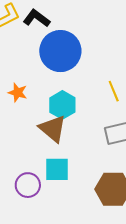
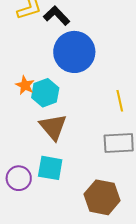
cyan hexagon: (62, 105) -> (45, 93), moved

